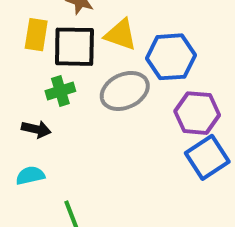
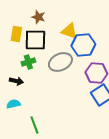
yellow triangle: (121, 35) -> (69, 31), moved

